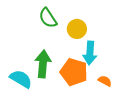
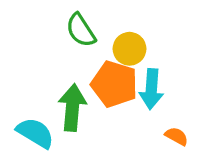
orange pentagon: (74, 72) -> (114, 84), moved

